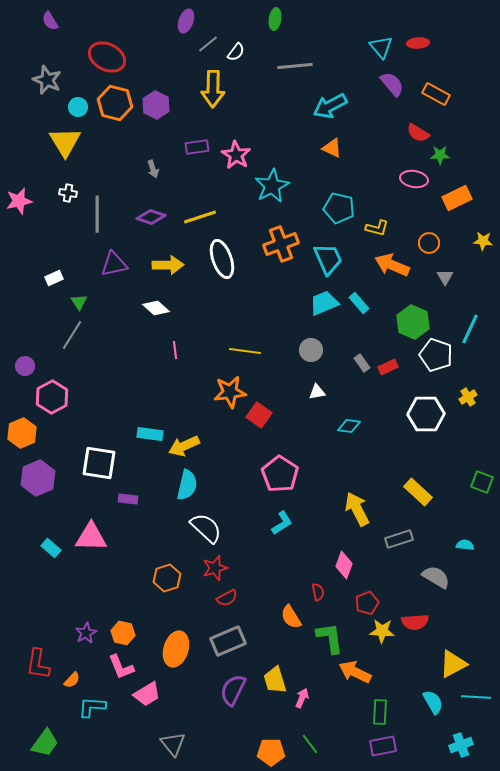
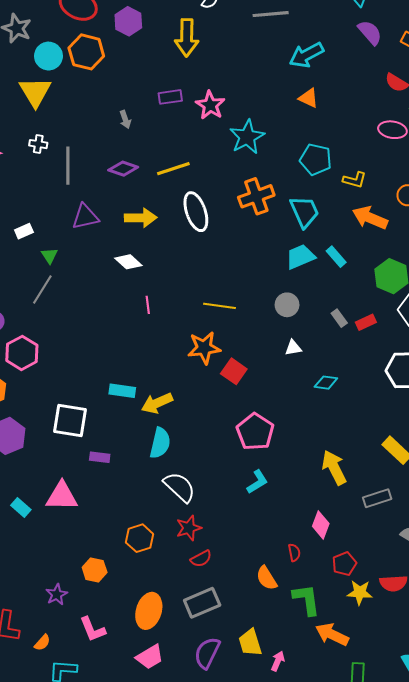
purple hexagon: (156, 105) -> (128, 21), moved
cyan circle: (78, 107) -> (48, 56), size x1.4
orange hexagon: (123, 633) -> (95, 570), moved
pink trapezoid: (147, 694) -> (150, 657), moved

